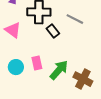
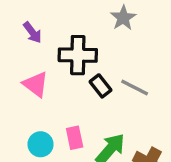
gray line: (75, 19) -> (135, 88), moved

